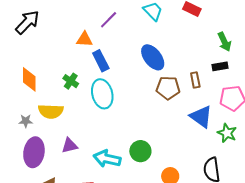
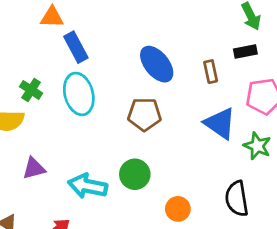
blue ellipse: (153, 57) -> (157, 64), moved
green cross: (71, 81) -> (31, 90), moved
brown pentagon: (168, 88) -> (144, 114), moved

